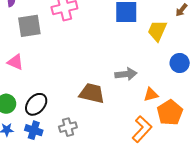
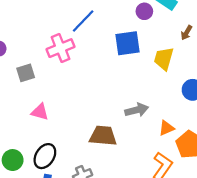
gray square: (29, 26) -> (26, 73), size x0.7
pink triangle: (15, 62) -> (40, 112), moved

